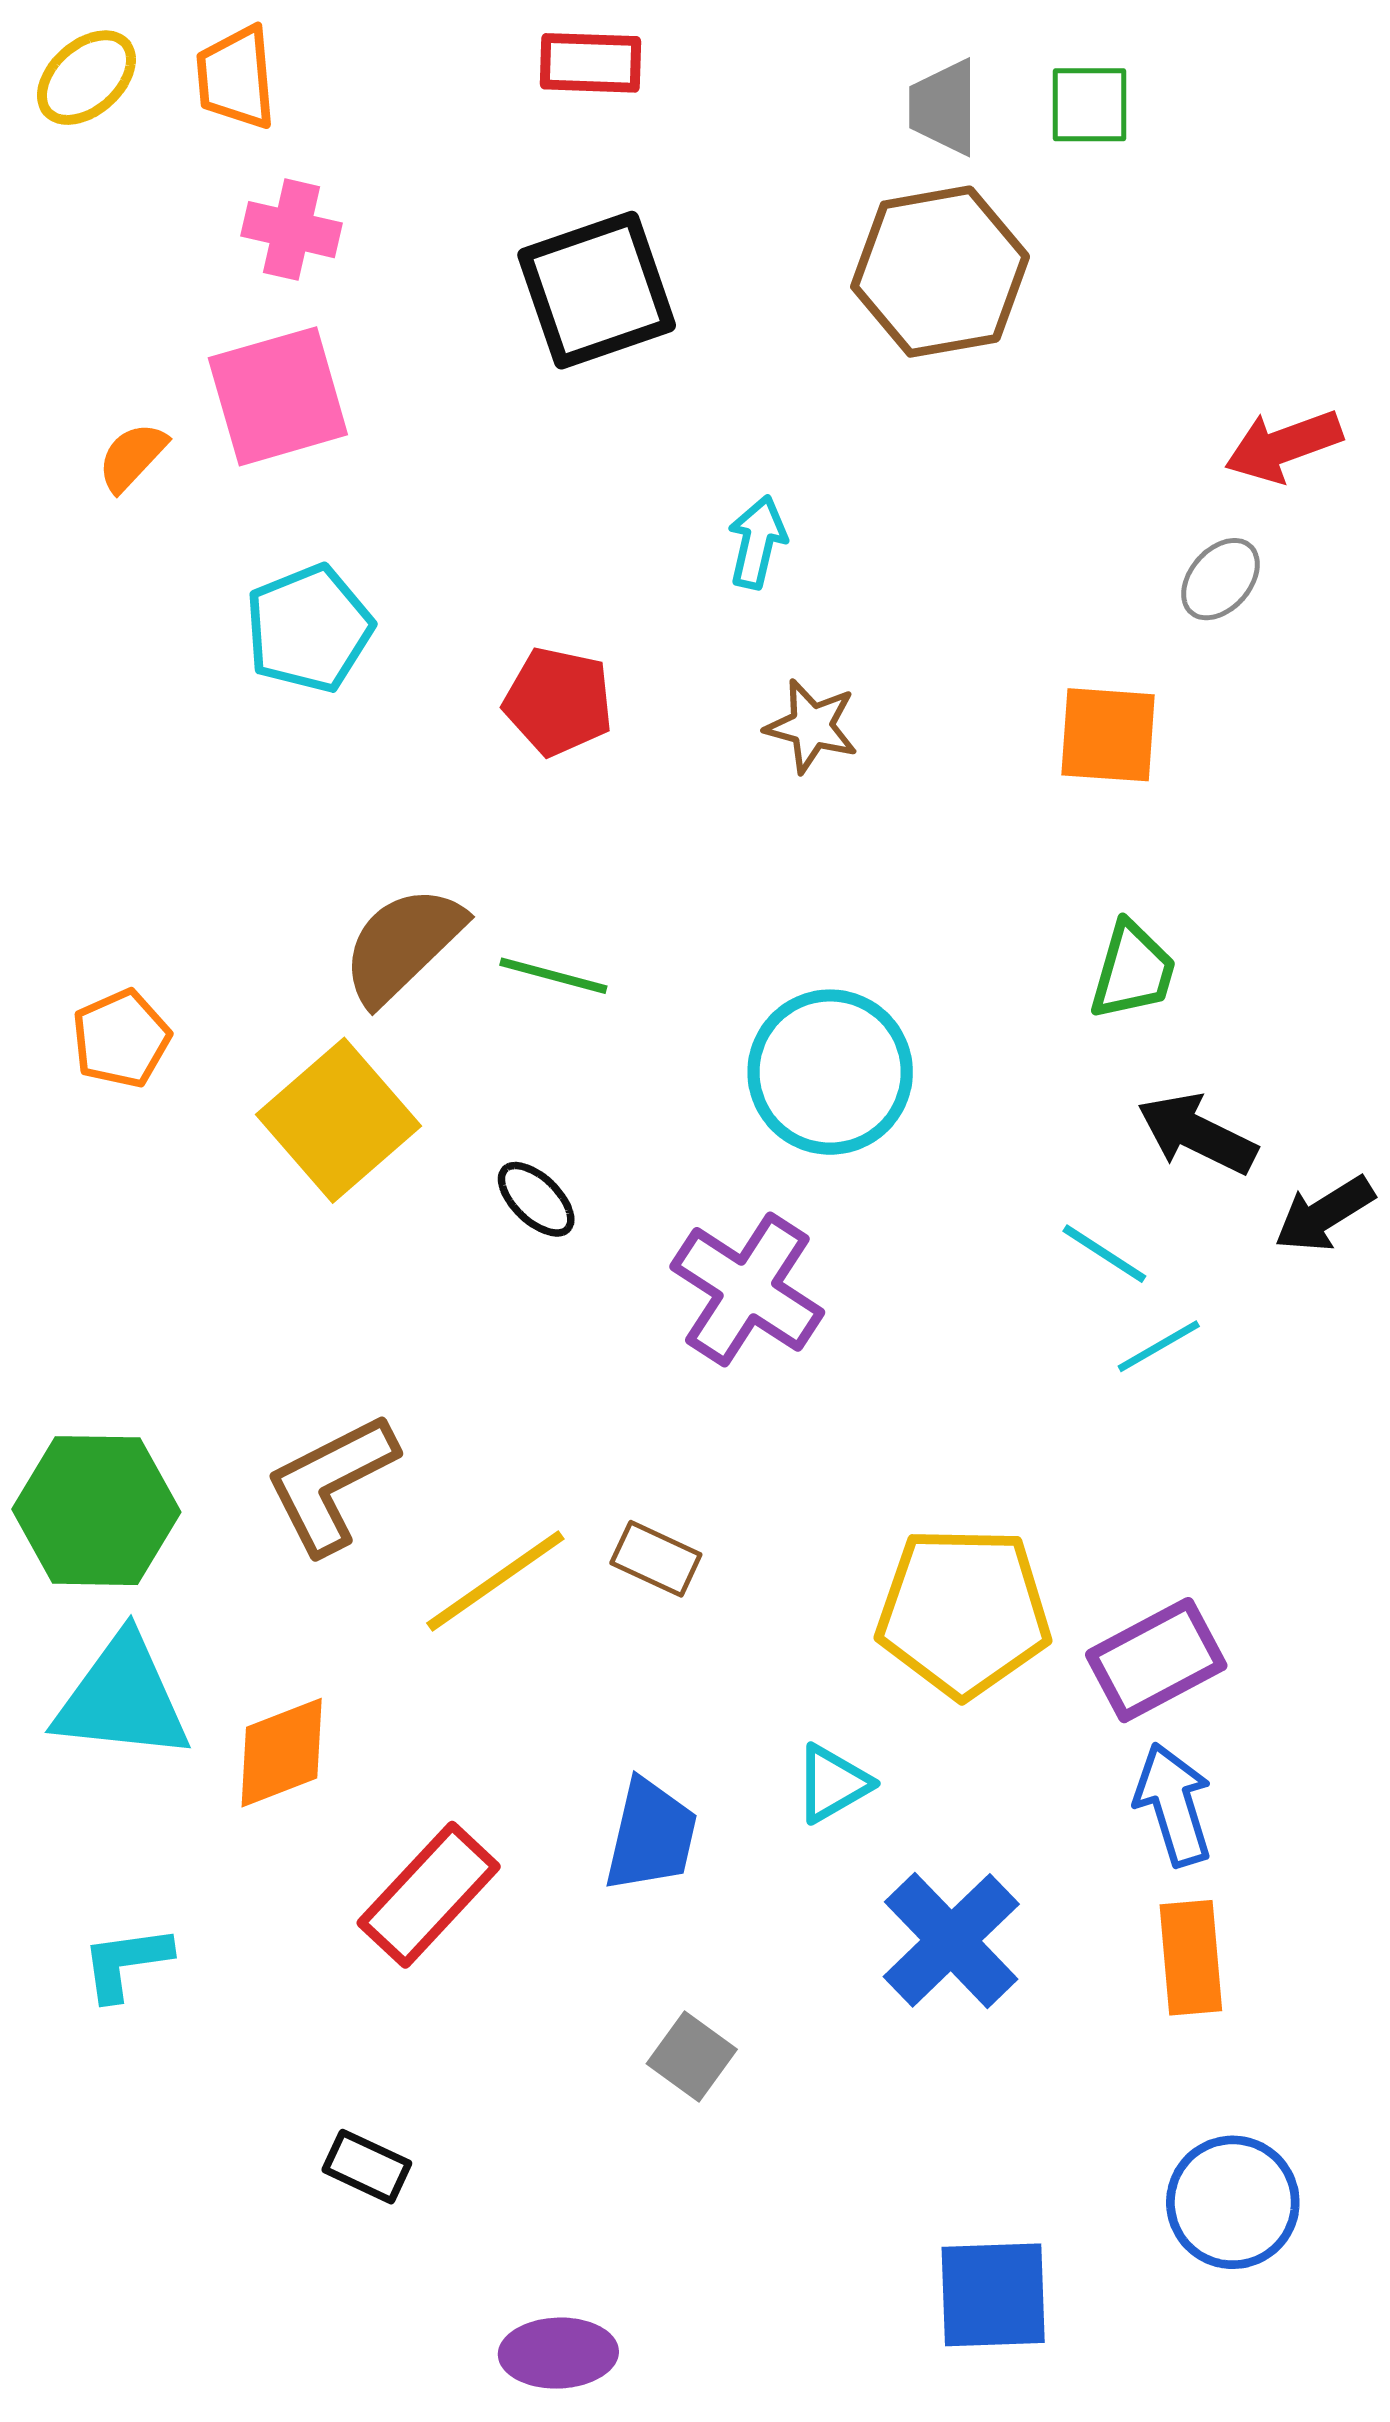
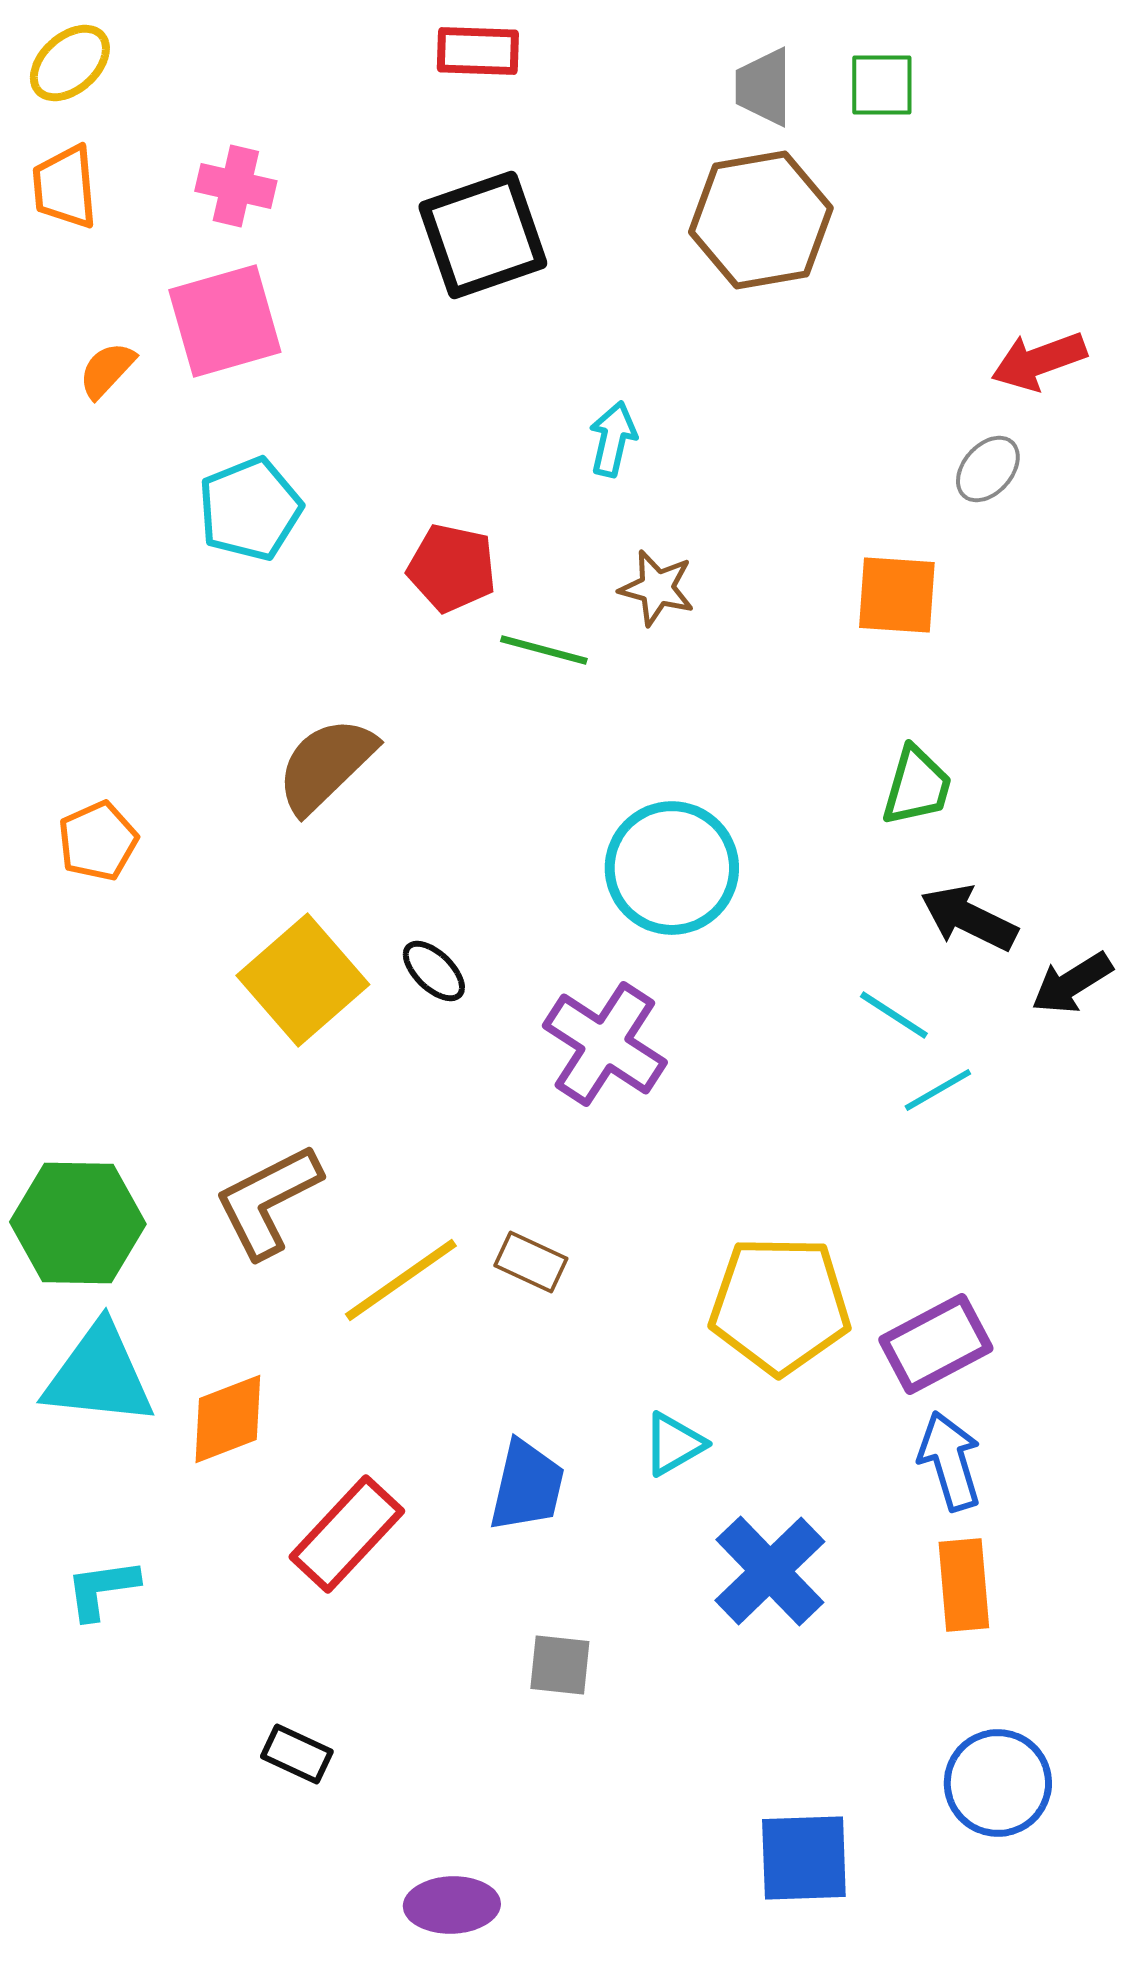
orange trapezoid: (236, 78) -> (65, 187), moved
green line: (553, 976) -> (544, 650), moved
yellow square: (338, 1120) -> (303, 980), moved
gray square: (692, 2057) -> (560, 1665), turned -30

